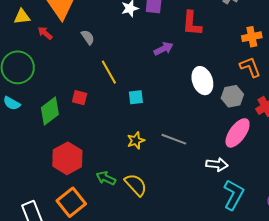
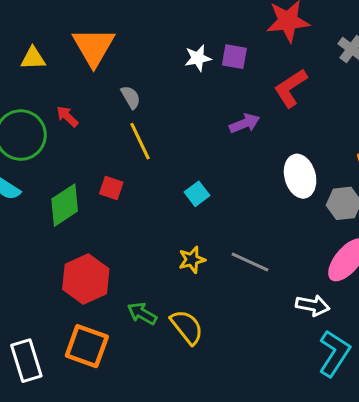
red L-shape: (192, 23) -> (291, 88), turned 48
red arrow: (45, 33) -> (67, 116), moved
yellow line: (109, 72) -> (140, 141), moved
cyan square: (136, 97) -> (197, 194), turned -35
orange square: (71, 202) -> (87, 346), turned -36

